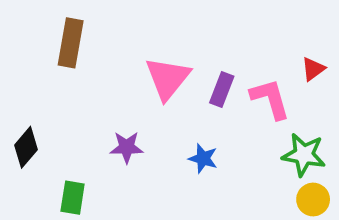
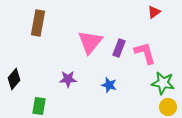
red triangle: (313, 69) -> (154, 12), moved

